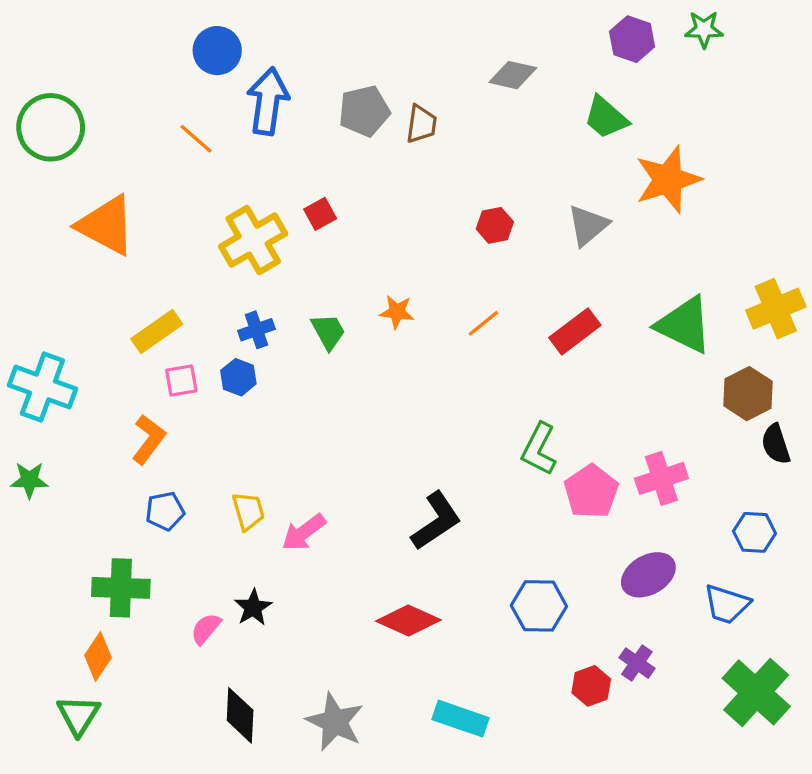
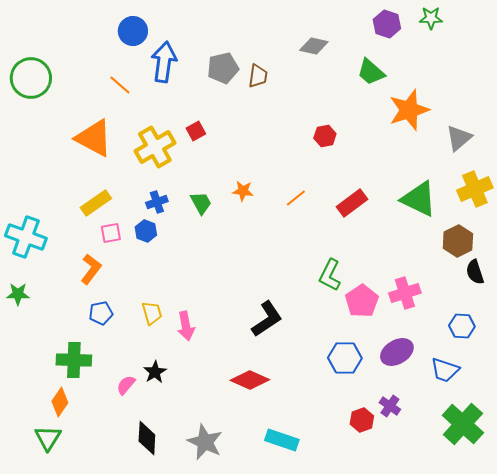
orange triangle: (106, 225) -> (94, 138), moved
red hexagon: (495, 225) -> (325, 136), moved
gray triangle: (588, 225) -> (459, 138), moved
pink arrow: (304, 532) -> (186, 326), turned -64
blue hexagon: (539, 606) -> (345, 358), moved

